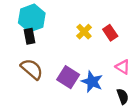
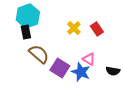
pink triangle: (123, 67) -> (89, 59), moved
brown semicircle: (32, 69) -> (39, 54), moved
black semicircle: (123, 96) -> (113, 71), moved, turned 120

